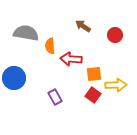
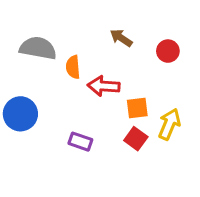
yellow arrow: (116, 85) -> (169, 124), turned -65
purple rectangle: (55, 97) -> (80, 142), turned -42

